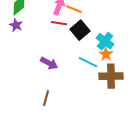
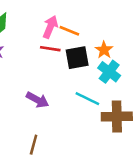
black square: (80, 30) -> (77, 58), turned 30
orange star: (106, 54) -> (104, 50), moved

